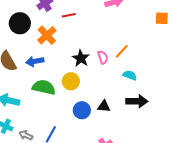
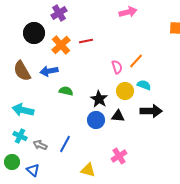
red line: (69, 15) -> (86, 41), moved
black star: (81, 58) -> (99, 99), moved
yellow circle: (71, 81) -> (125, 91), moved
green semicircle: (44, 87) -> (66, 91), moved, size x0.6

